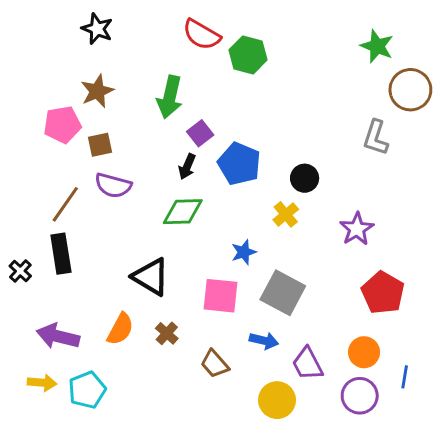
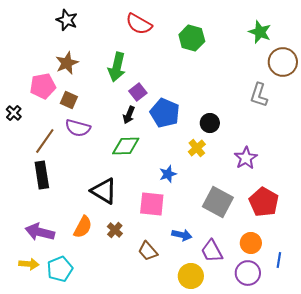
green hexagon: (248, 55) -> (192, 38), moved
brown square: (100, 145) -> (69, 100), turned 36
black cross: (20, 271) -> (14, 113), moved
gray square: (283, 293) -> (218, 202), moved

